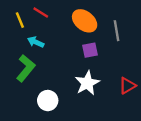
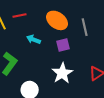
red line: (41, 13) -> (19, 15), turned -40
cyan arrow: (36, 42) -> (33, 39), moved

